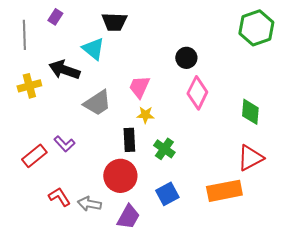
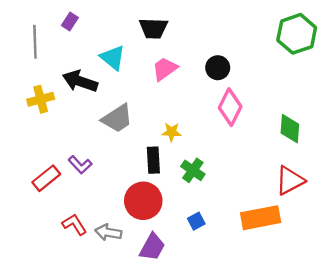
black trapezoid: (114, 22) -> (153, 28), moved
pink trapezoid: (139, 87) -> (165, 69), moved, turned 30
blue square: (167, 194) -> (196, 221), size x0.7

